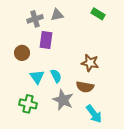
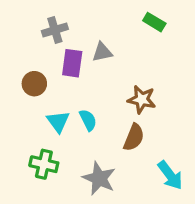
gray triangle: (57, 15) -> (102, 52), moved
brown semicircle: (85, 87) -> (134, 137), turned -78
gray star: (63, 100) -> (99, 178), moved
cyan arrow: (94, 114) -> (170, 175), moved

